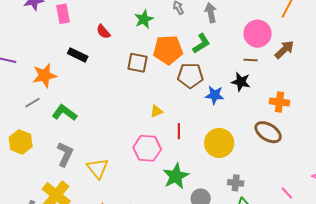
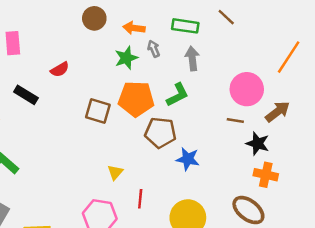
green star: (144, 19) -> (126, 58), moved
red semicircle: (103, 32) -> (60, 69), turned -84
black star: (241, 82) -> (258, 143), moved
yellow triangle: (156, 111) -> (115, 172), turned -32

